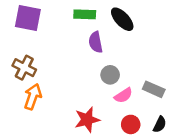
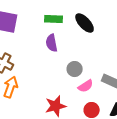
purple semicircle: (96, 42) -> (52, 43), moved

